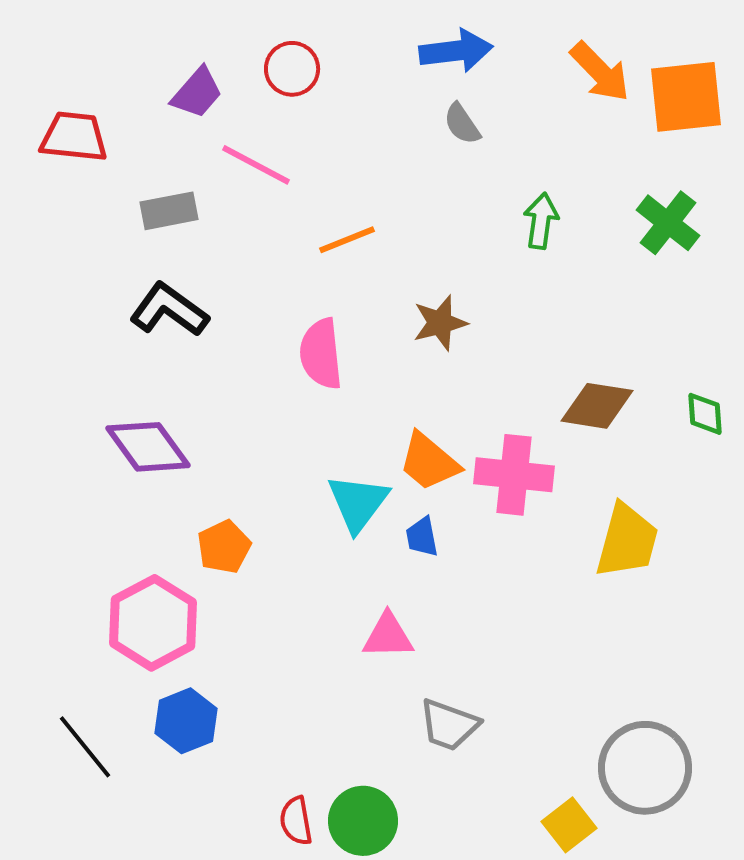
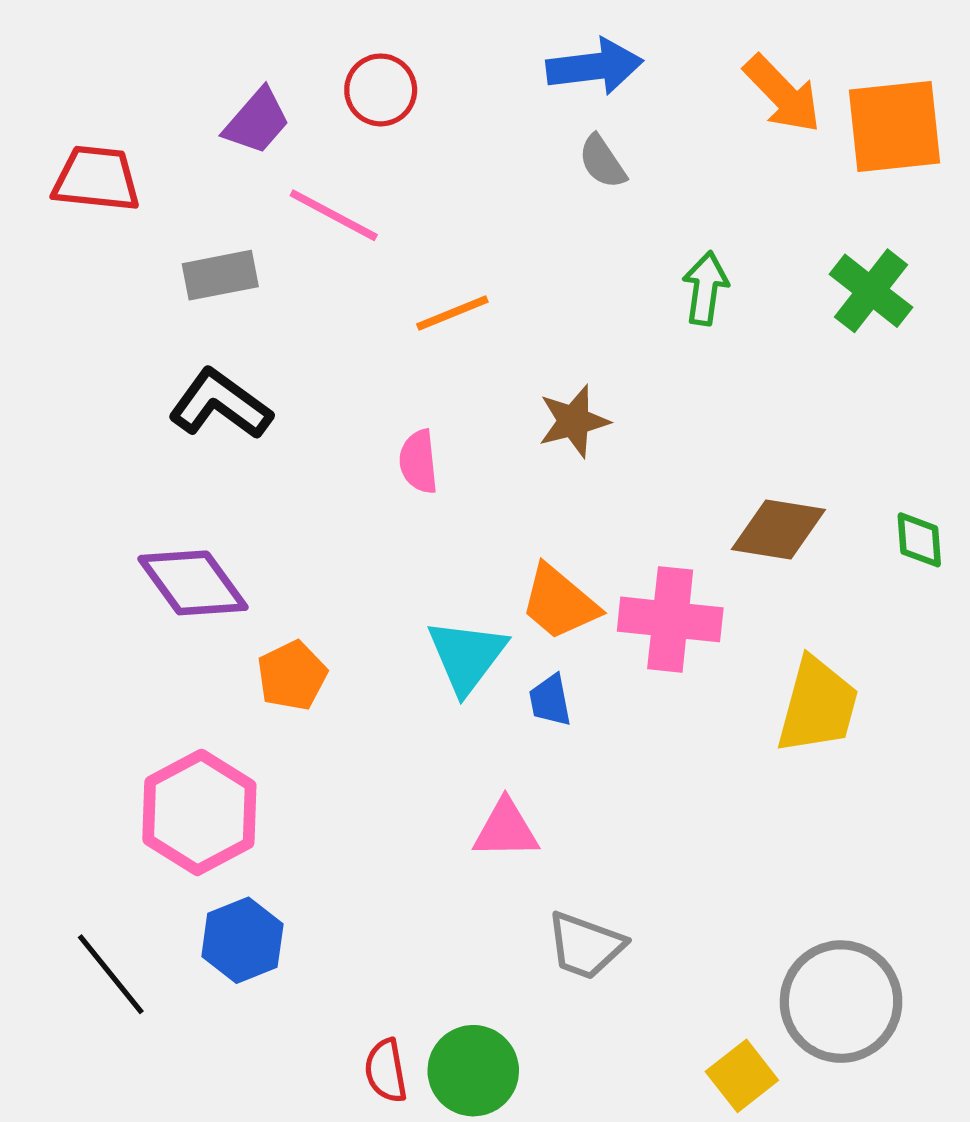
pink semicircle: (321, 354) -> (418, 462), size x0.7
orange pentagon: (224, 547) -> (292, 676), moved

